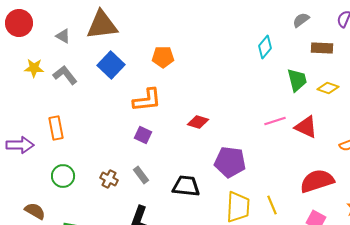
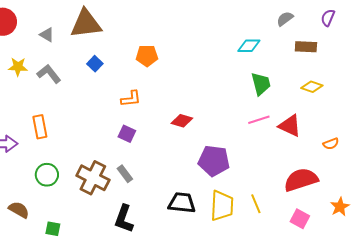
cyan diamond: (265, 47) -> (249, 46), turned 50
blue square: (111, 65) -> (95, 64), size x0.6
green trapezoid: (297, 80) -> (261, 84), moved
orange L-shape: (147, 100) -> (131, 99), size x0.7
brown cross: (109, 179) -> (93, 178), size x1.8
black trapezoid: (186, 186) -> (182, 203), moved

